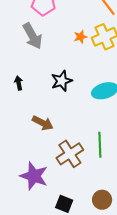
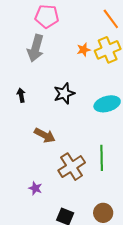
gray arrow: (32, 36) -> (36, 48), turned 44
purple star: (34, 176) -> (35, 188), size x0.5

